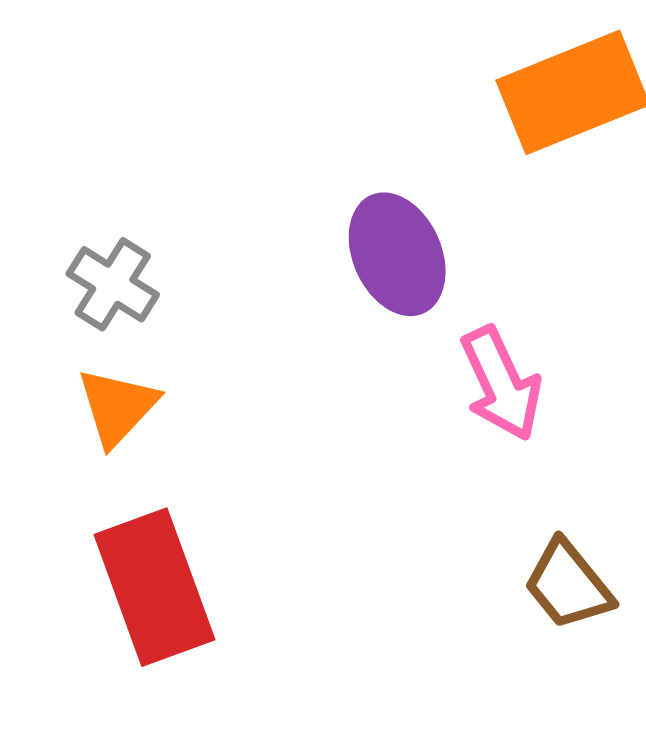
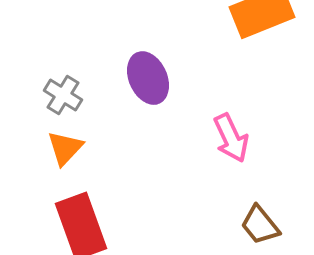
purple ellipse: (397, 254) -> (148, 78), moved

